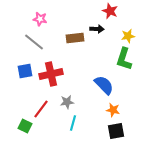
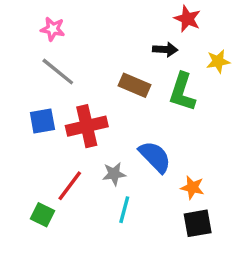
pink star: (40, 19) -> (53, 29), moved
brown rectangle: (75, 38) -> (134, 85), moved, turned 30
green L-shape: (124, 59) -> (182, 92), moved
blue semicircle: (104, 85) -> (155, 157), moved

